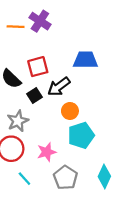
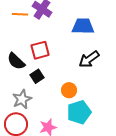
blue trapezoid: (85, 60) -> (83, 26), moved
black arrow: (59, 87) -> (89, 59), moved

